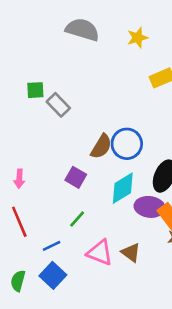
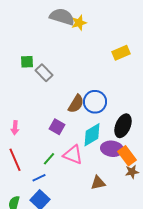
yellow star: (138, 38) -> (79, 23), moved
green line: (77, 219) -> (49, 159), moved
pink triangle: (100, 253) -> (73, 155), moved
brown triangle: (131, 253) -> (98, 183), turned -49

